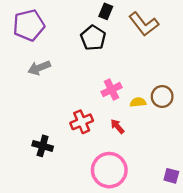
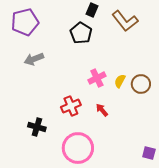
yellow semicircle: (138, 102) -> (120, 81), moved, turned -56
pink circle: (109, 170) -> (78, 148), moved

